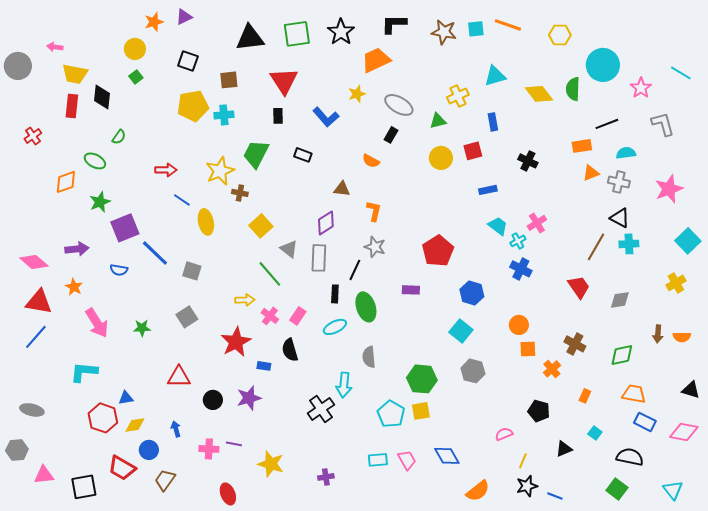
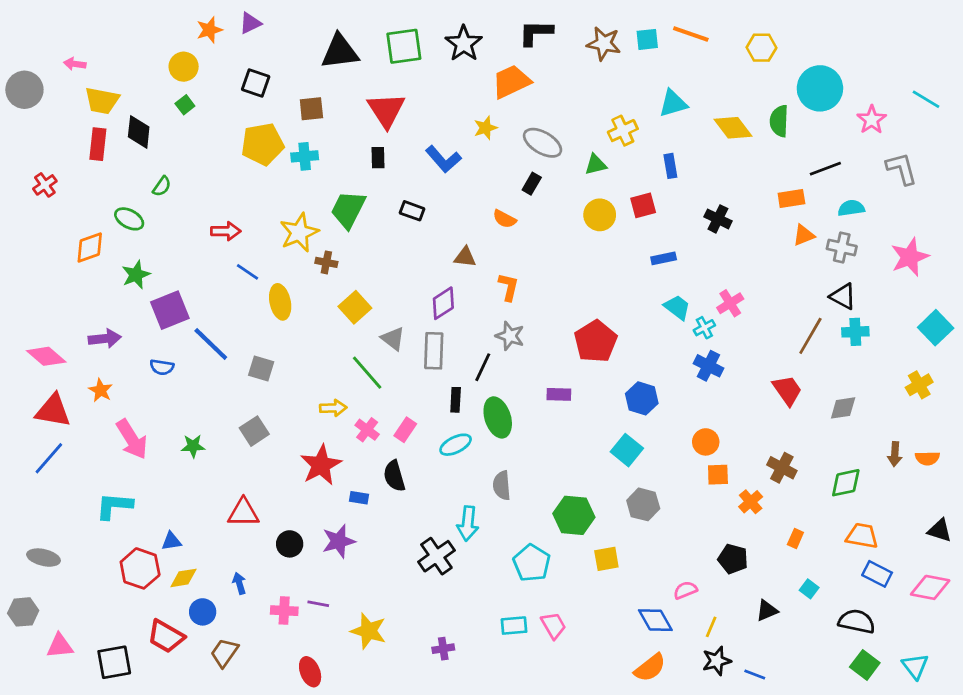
yellow square: (421, 411) -> (606, 559), moved
blue diamond: (447, 456) -> (655, 620), moved
green square: (617, 489) -> (865, 665), moved

